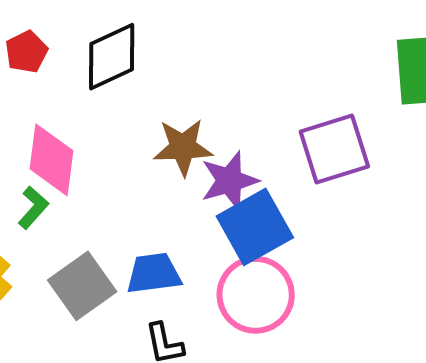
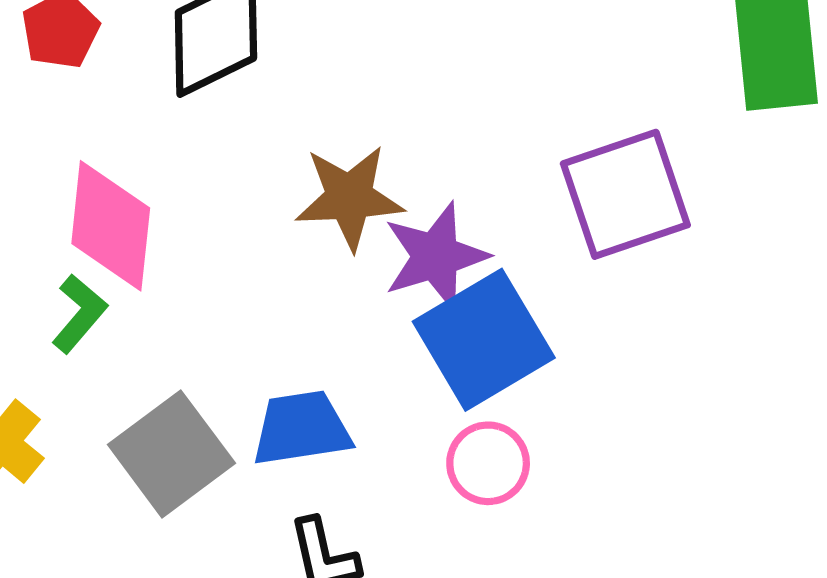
pink circle: (256, 295) -> (488, 463), size x0.6

